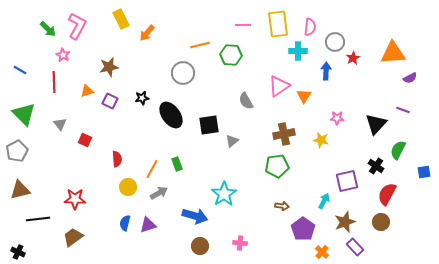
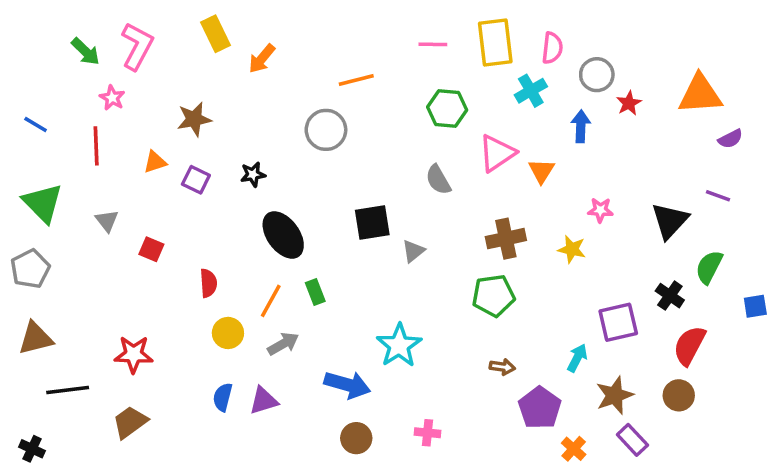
cyan cross: (298, 51) -> (531, 91), turned -30
green hexagon: (231, 55) -> (447, 108), moved
black ellipse: (171, 115) -> (283, 235), moved

